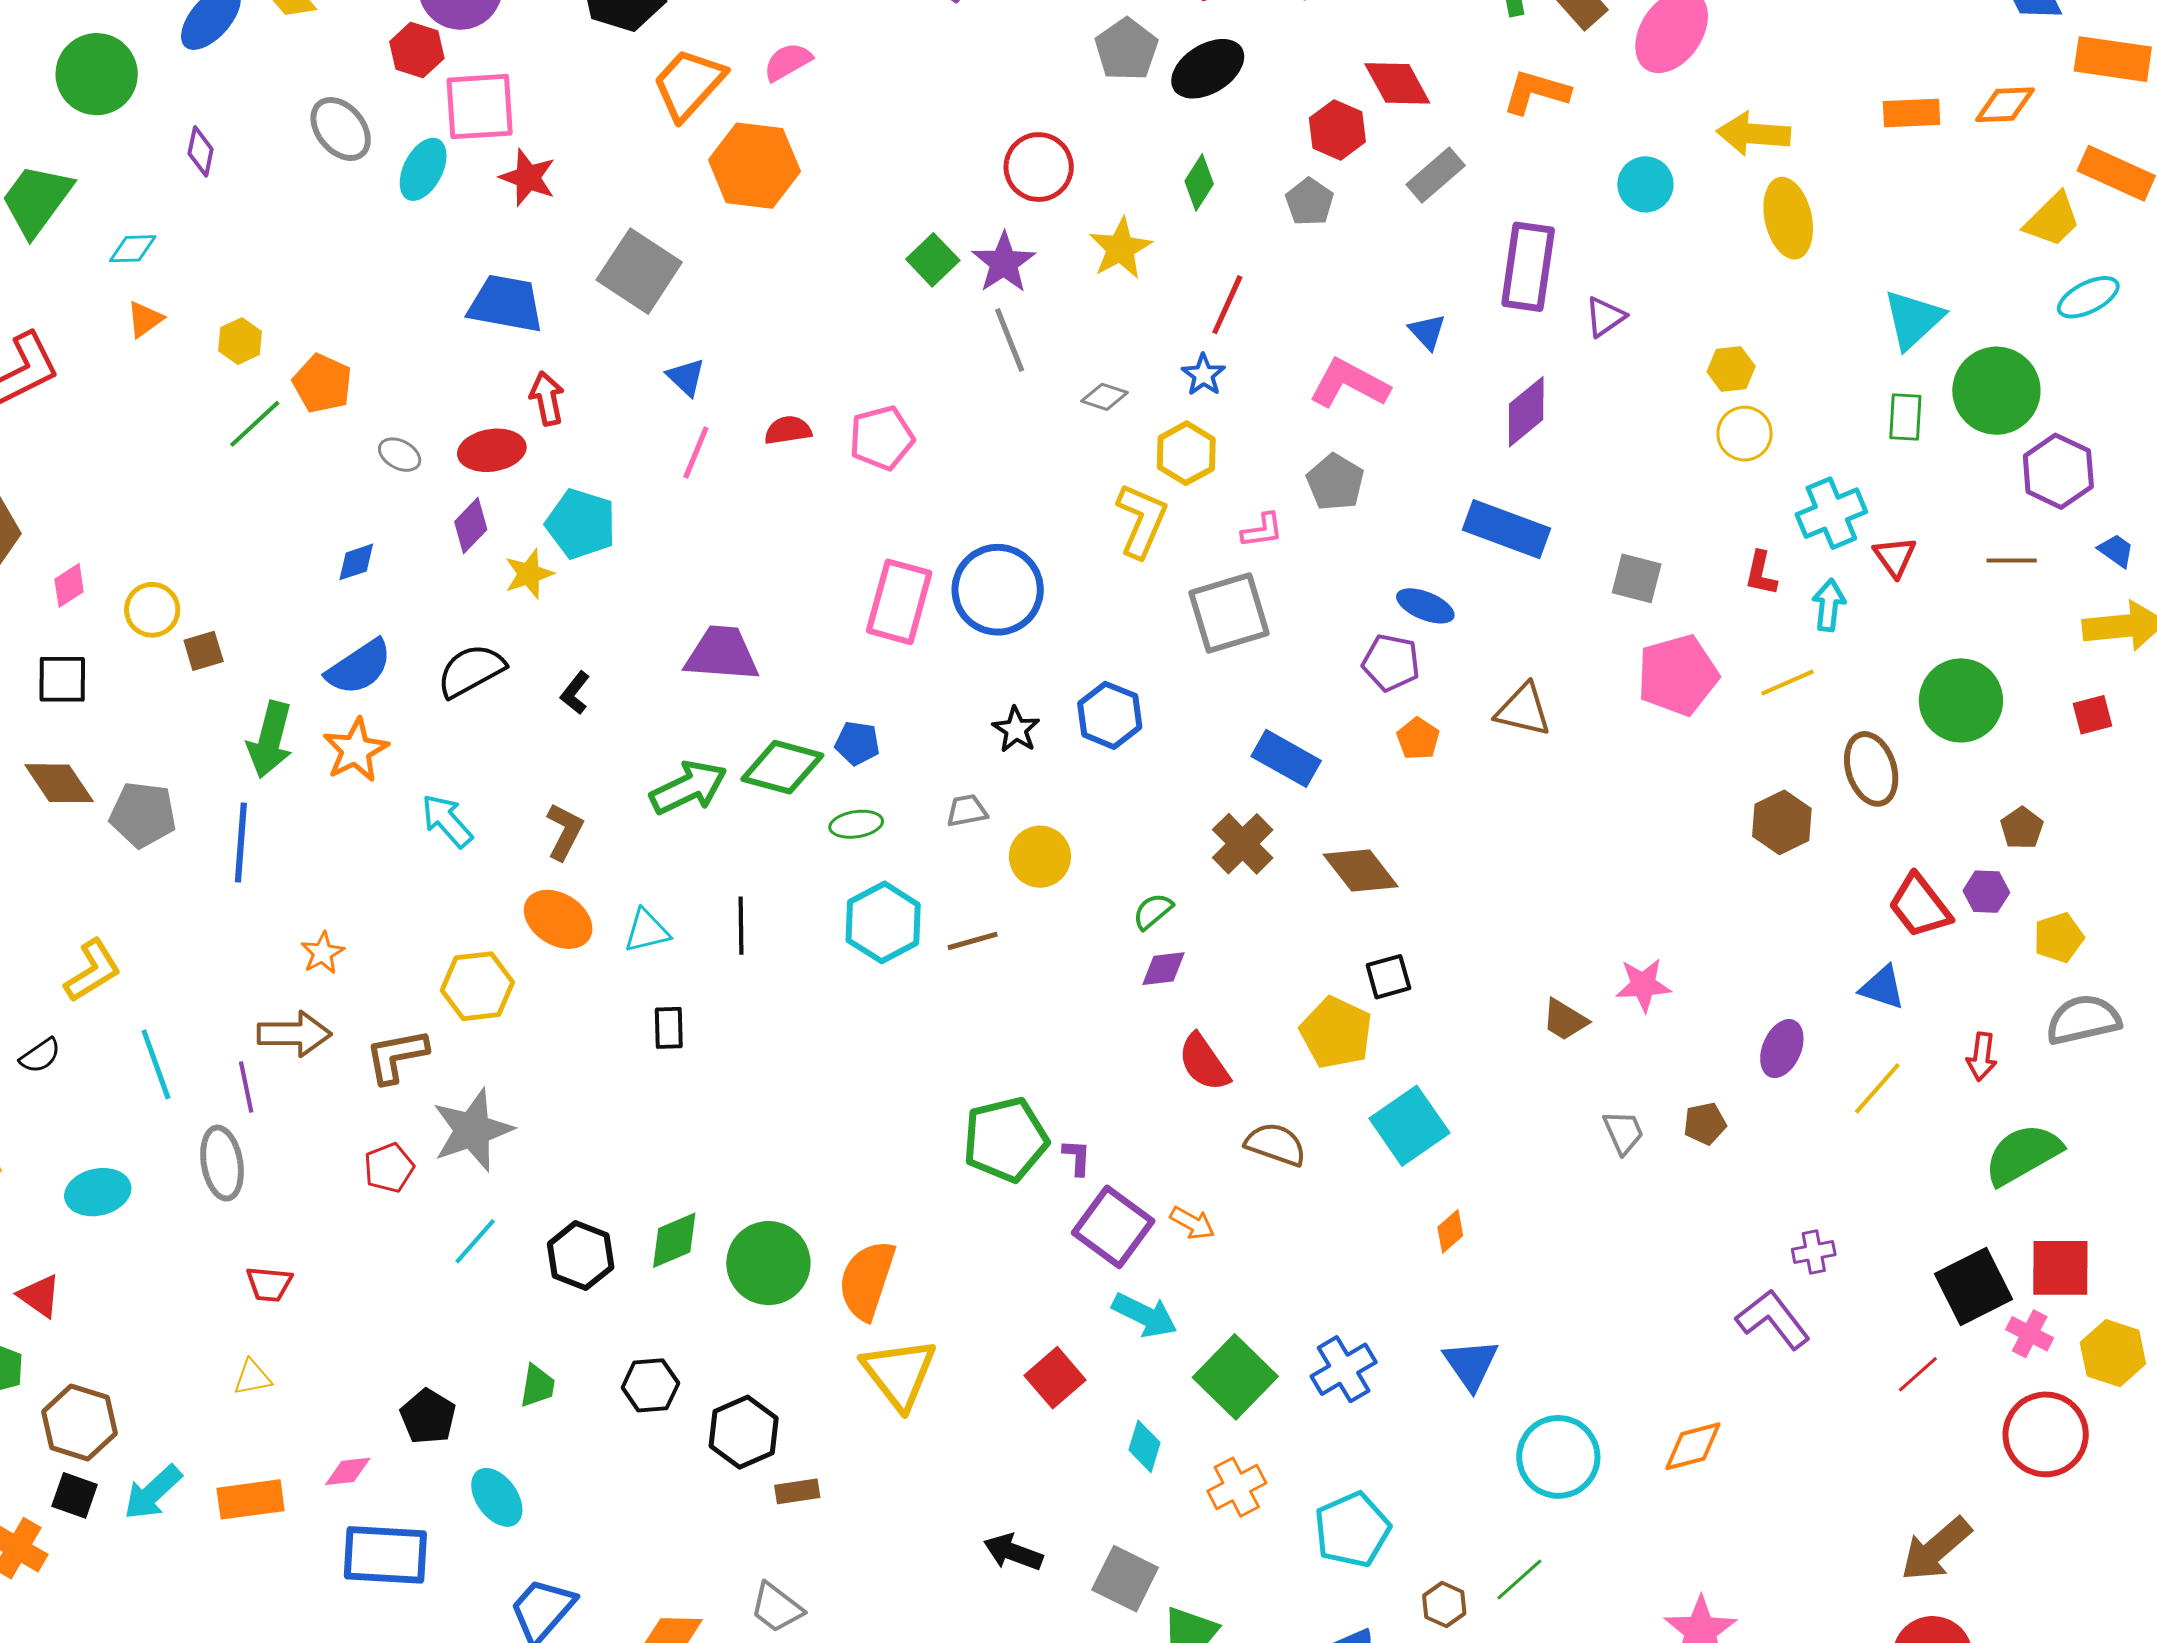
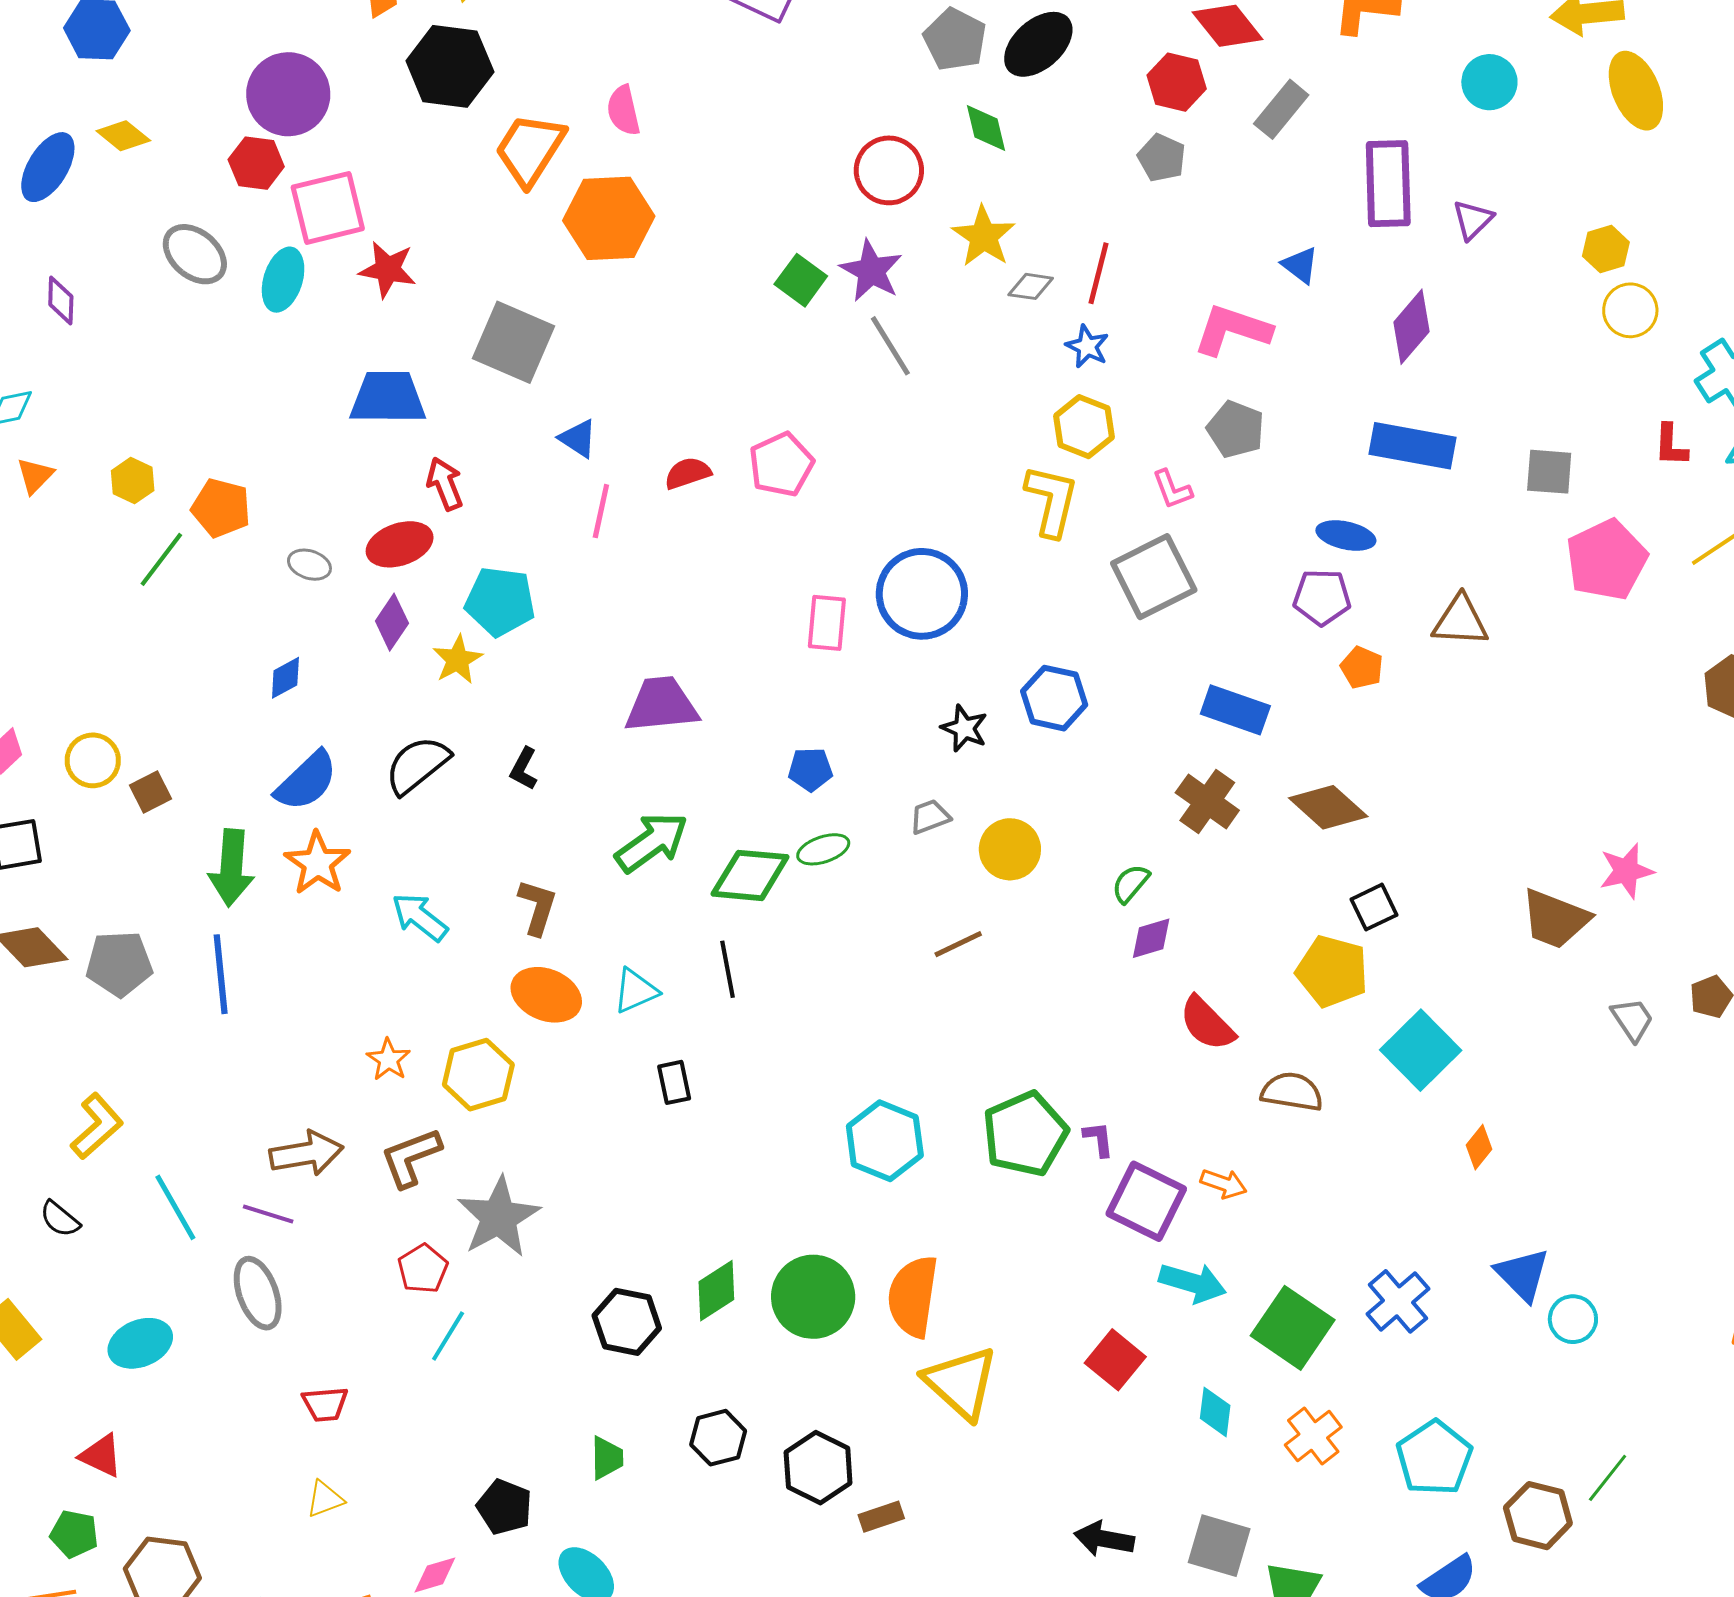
pink semicircle: (788, 62) -> (623, 110), turned -63
green diamond: (1199, 182) -> (986, 128), moved, turned -36
gray diamond: (1104, 397) -> (1031, 286), moved
pink L-shape: (1262, 530) -> (1172, 489), turned 87
pink rectangle: (899, 602) -> (827, 623), size x0.7
green diamond: (782, 767) -> (750, 875), moved
cyan hexagon: (883, 922) -> (885, 1141), moved
orange star: (323, 953) -> (388, 1059), moved
brown trapezoid: (1565, 1020) -> (1555, 919), size x1.5
black semicircle: (40, 1056) -> (60, 1219), turned 84
purple line: (246, 1087) -> (268, 1214), turned -51
cyan line: (475, 1241) -> (448, 1336), moved
cyan circle: (1558, 1457) -> (1573, 1319), moved, size x0.6
brown hexagon: (1444, 1604) -> (1538, 1516), size x1.5

